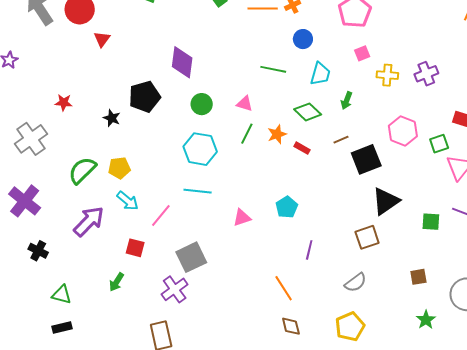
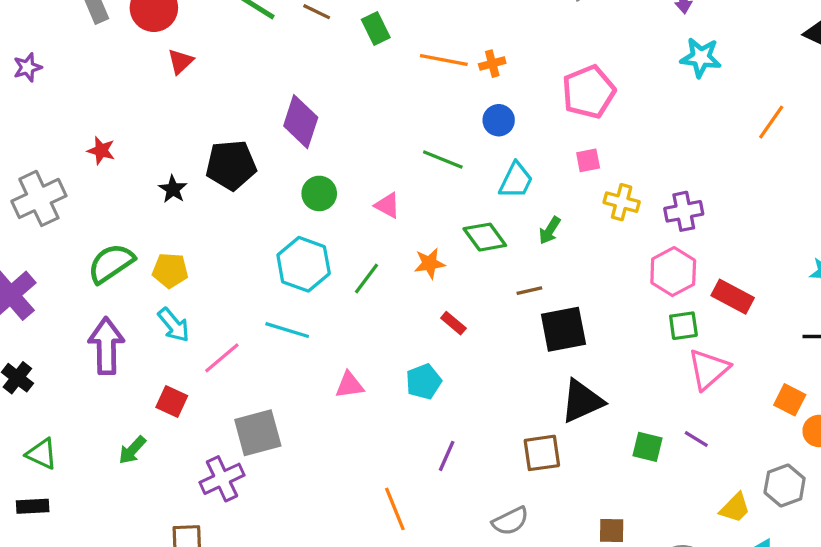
pink hexagon: (403, 131) -> (673, 272), moved
green line: (247, 134) -> (366, 279), moved
red rectangle: (302, 148) -> (453, 323), moved
purple arrow: (89, 221) -> (106, 346), turned -56

